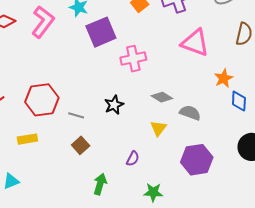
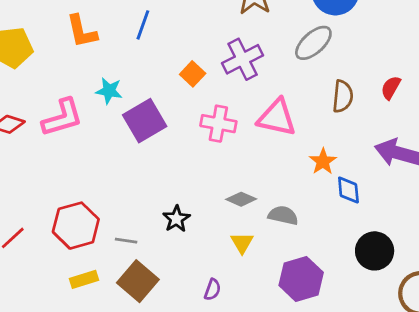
pink L-shape: (43, 22) -> (62, 118), turned 44
pink cross: (133, 59) -> (218, 124), moved, turned 30
yellow rectangle: (27, 139) -> (84, 279), moved
brown square: (81, 145) -> (138, 281), size x1.6

